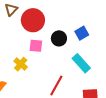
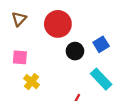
red circle: (33, 20) -> (58, 24), moved
pink square: (36, 46) -> (20, 57), moved

